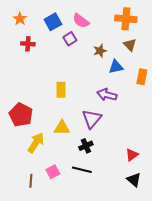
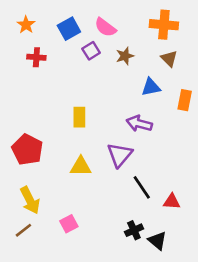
brown star: (100, 51) -> (125, 56), moved
yellow arrow: (36, 143) -> (30, 200), moved, turned 120
black cross: (86, 146) -> (134, 230), moved
red triangle: (132, 155) -> (172, 202), turned 40
black line: (82, 170) -> (142, 187), moved, turned 42
black triangle: (134, 180) -> (157, 241), moved
brown line: (31, 181) -> (23, 230), moved, turned 48

